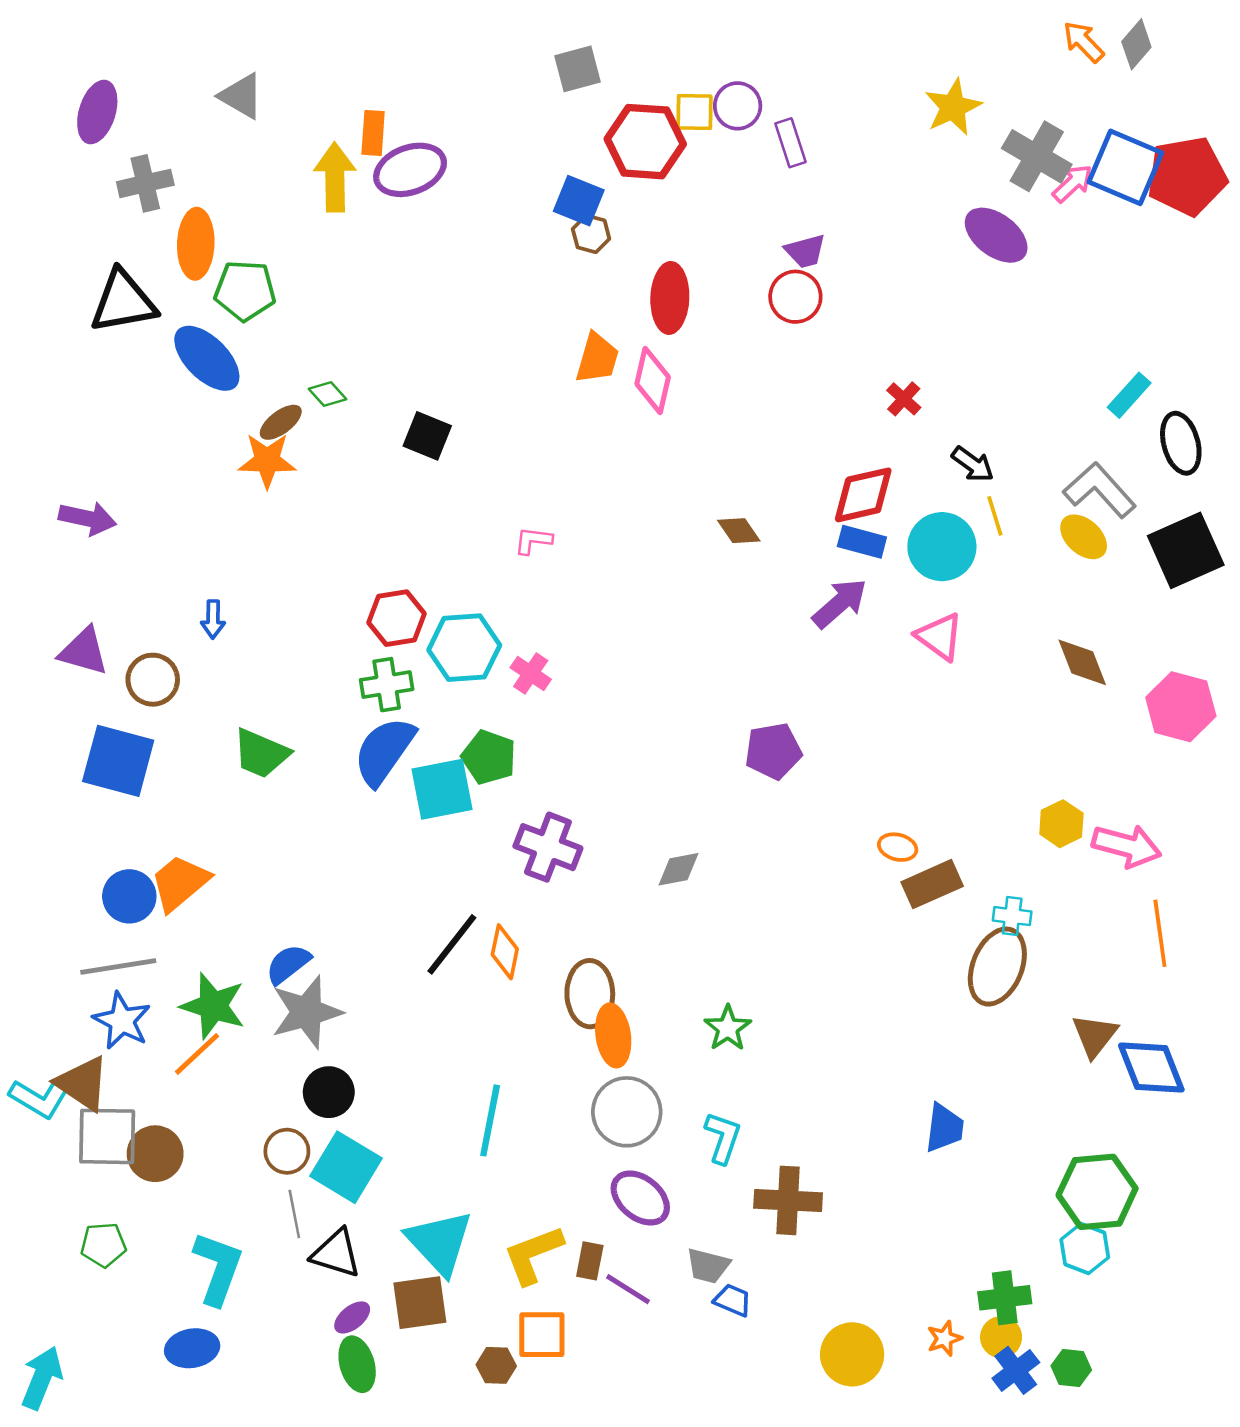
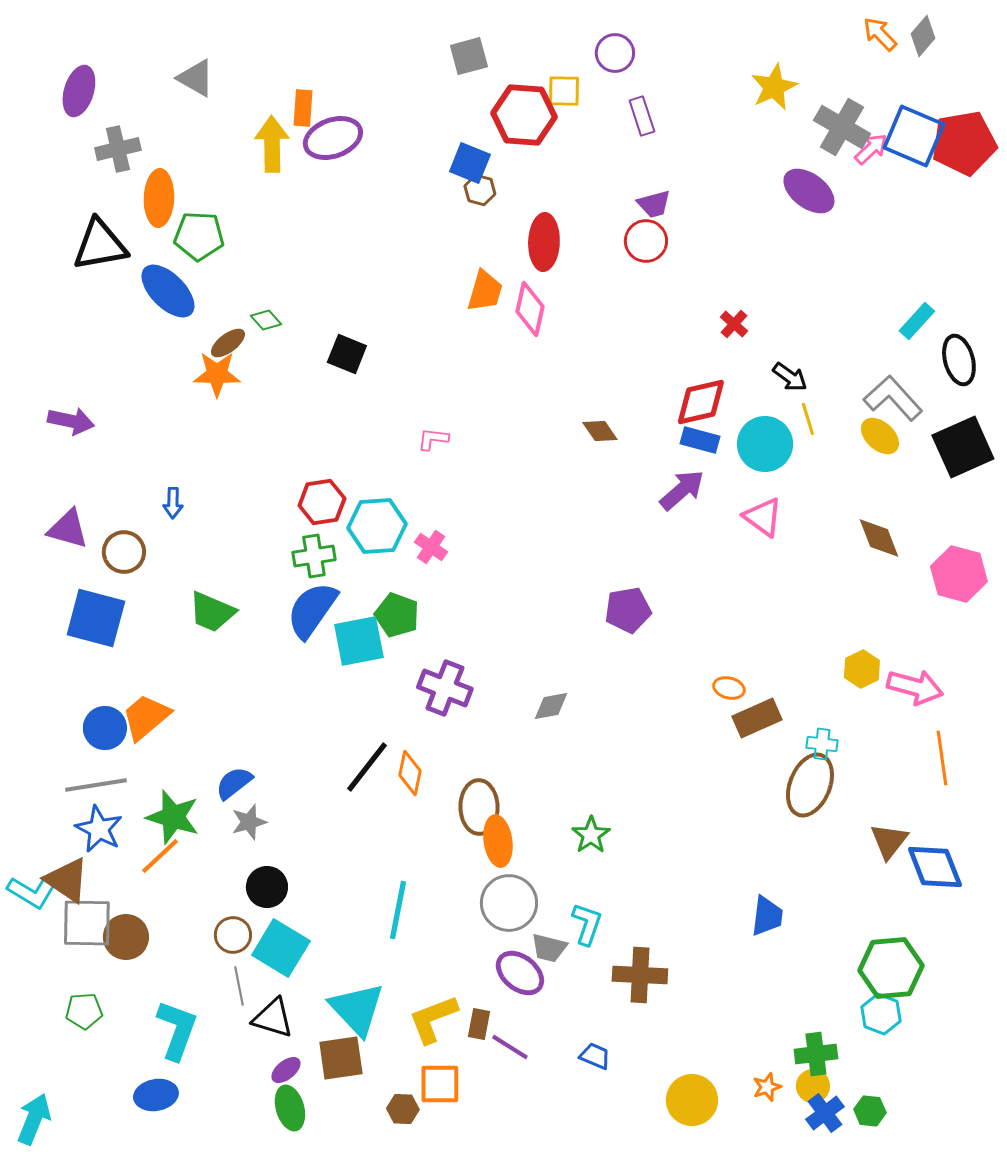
purple circle: (738, 106) -> (615, 53), moved
gray star: (307, 1012) -> (249, 822), size x0.6
gray trapezoid: (708, 1266) -> (549, 948), moved

